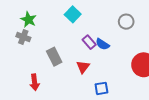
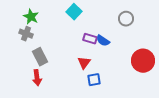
purple rectangle: (89, 42) -> (90, 39), turned -32
gray rectangle: (54, 57) -> (40, 57), moved
blue square: (101, 88) -> (94, 80), moved

